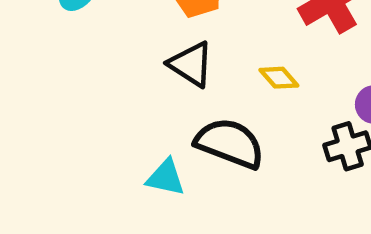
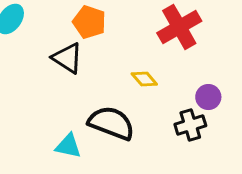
black triangle: (191, 64) -> (67, 58), moved

